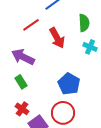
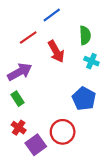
purple arrow: (23, 57) -> (20, 72), turned 125
blue pentagon: (69, 84) -> (84, 99), moved

